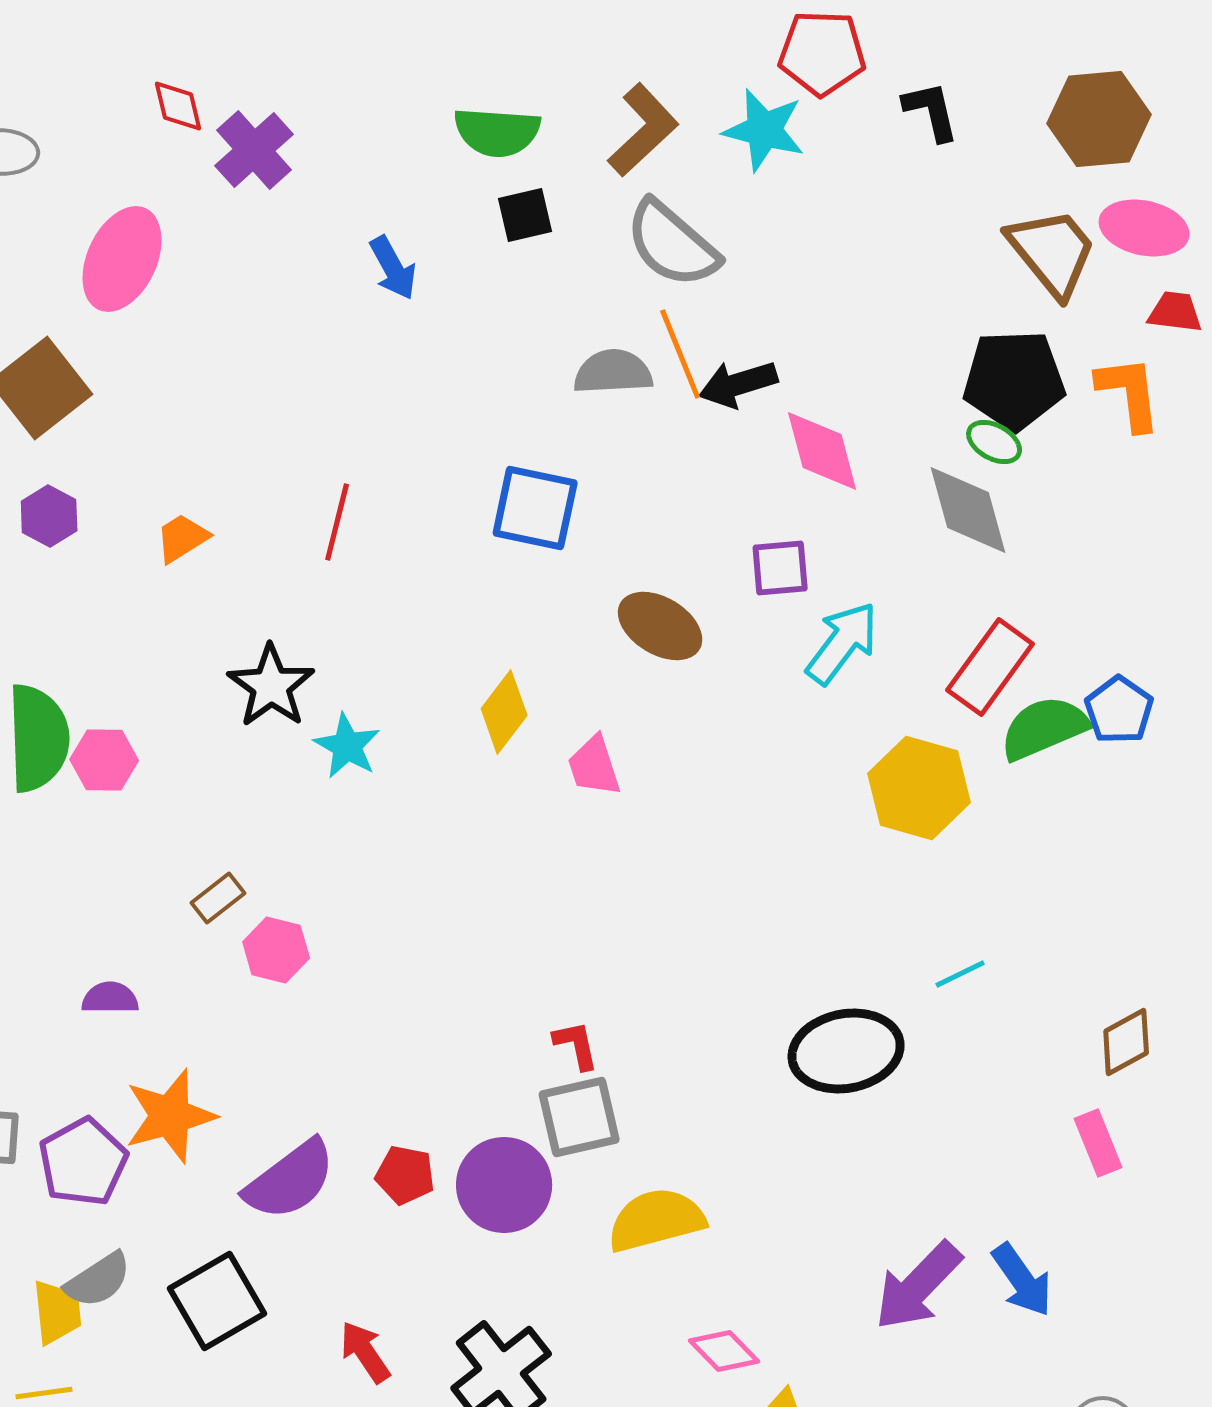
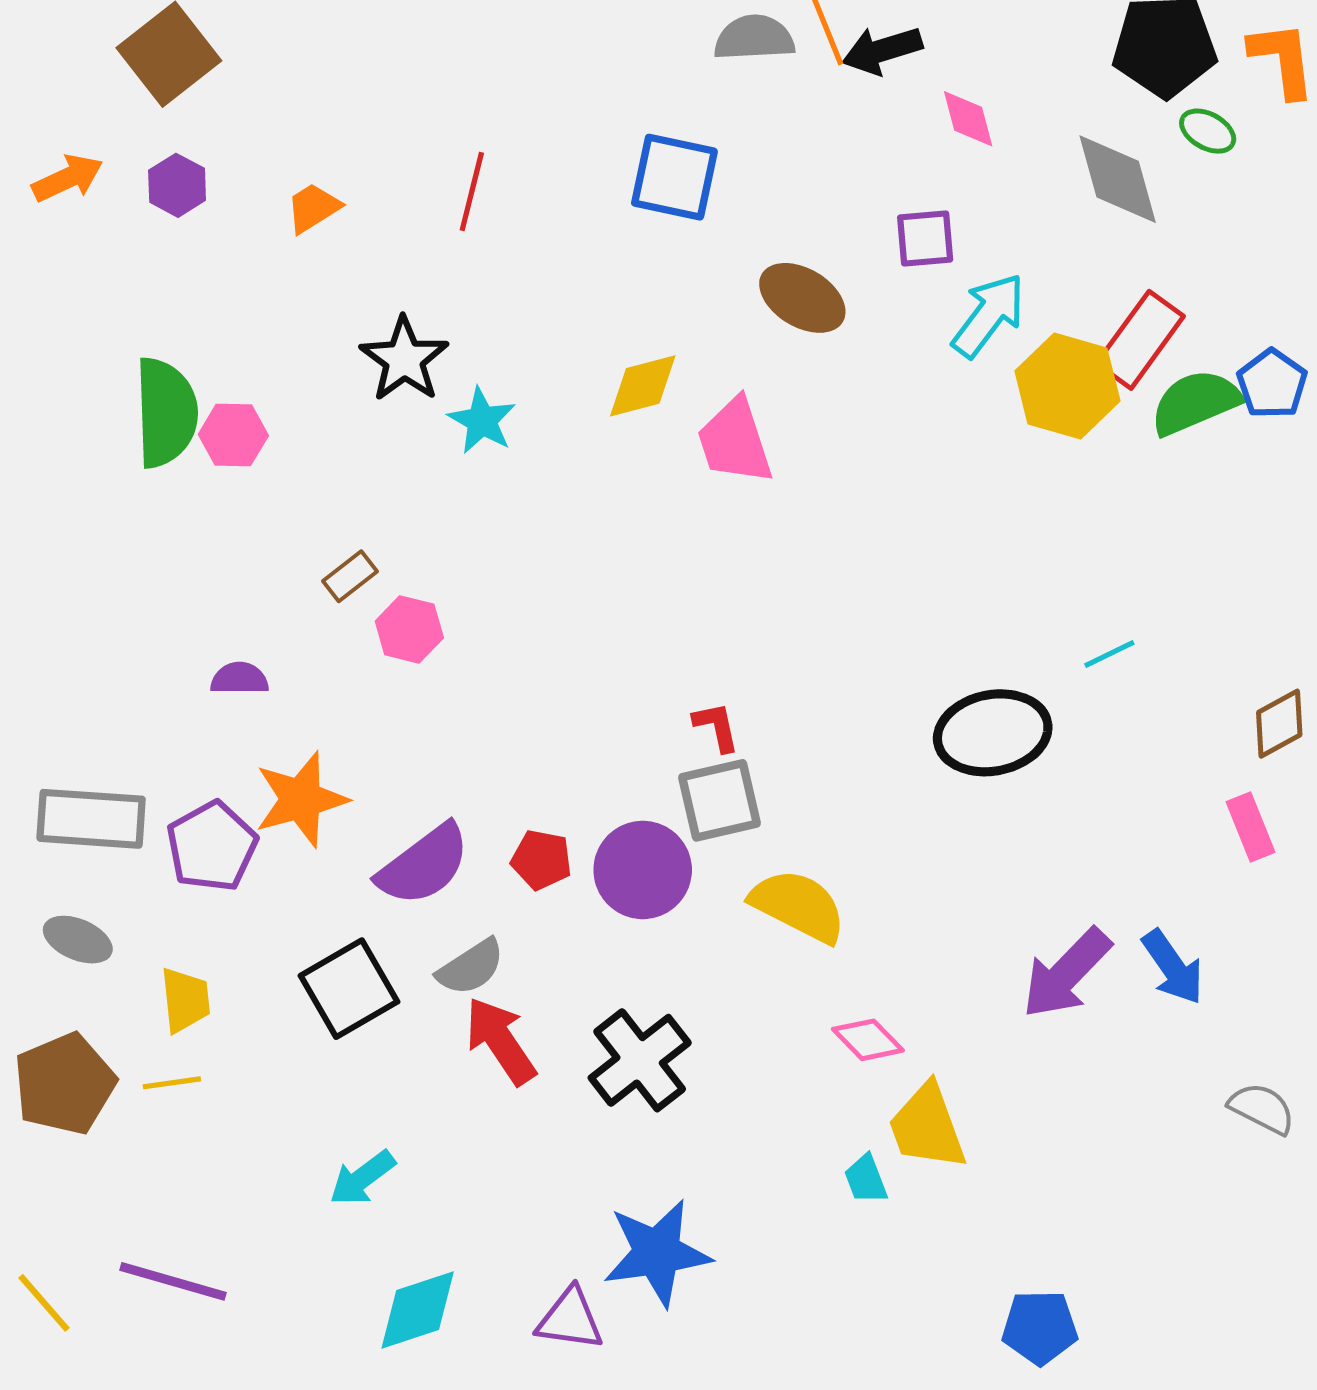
green ellipse: (994, 442) -> (1208, 131), moved
pink diamond: (822, 451) -> (968, 119), size x0.7
yellow diamond: (504, 712) -> (643, 386), turned 38
pink trapezoid: (594, 766) -> (735, 441), size x1.4
yellow hexagon: (919, 788) -> (1067, 386), moved
yellow semicircle: (656, 1220) -> (798, 906), turned 42
gray semicircle: (98, 1280) -> (471, 967), moved
red arrow: (365, 1352) -> (500, 1041), size x1.4

